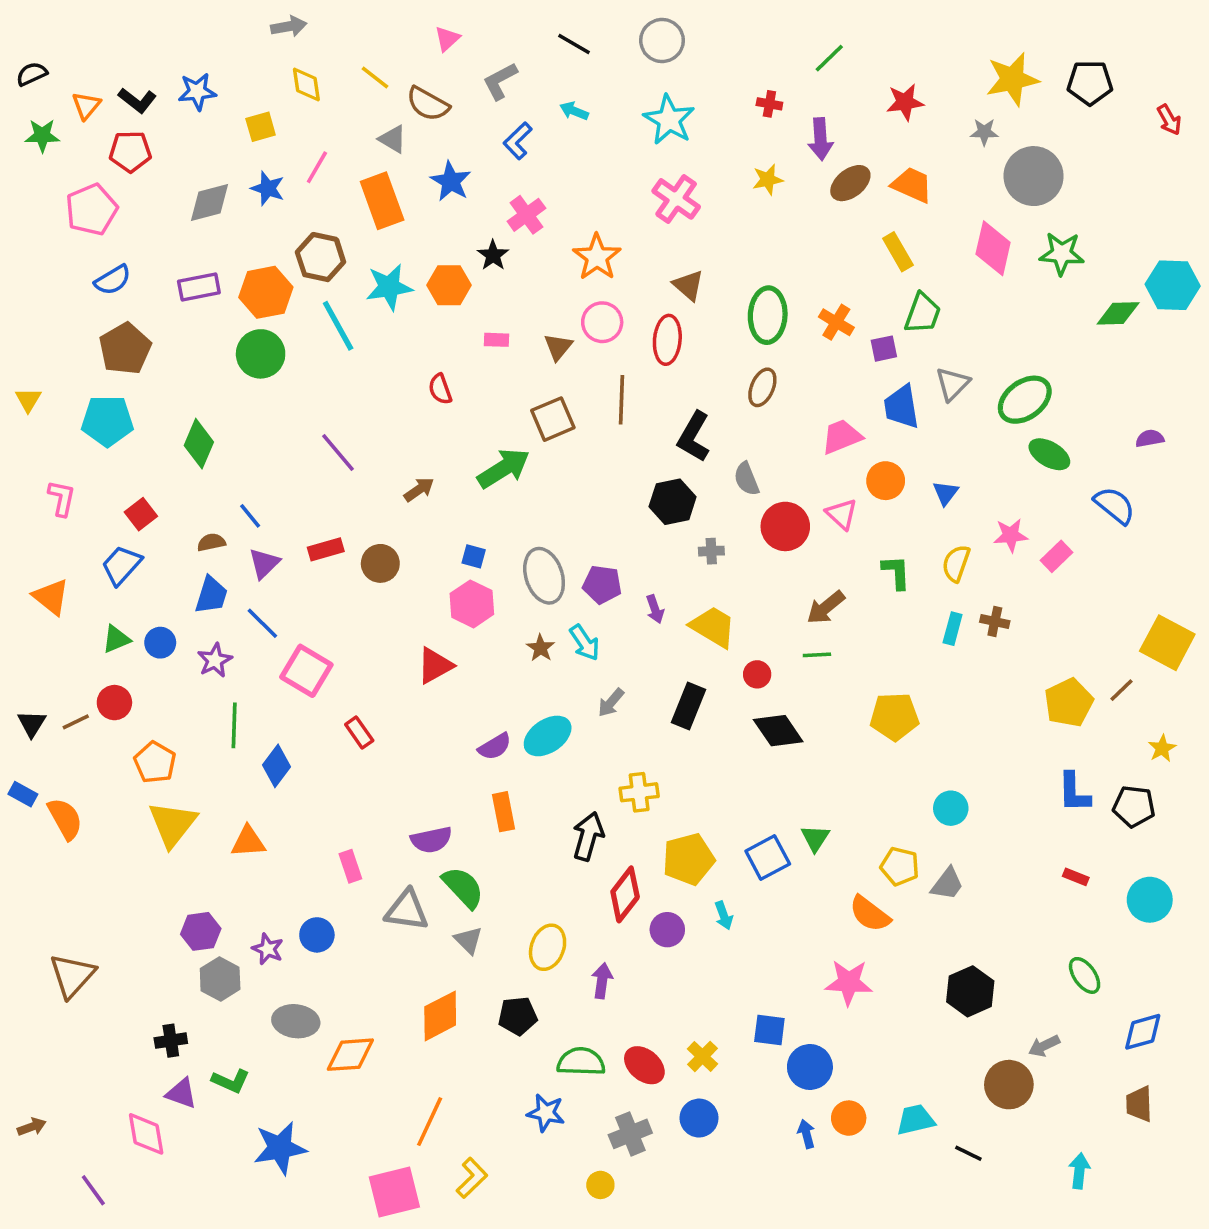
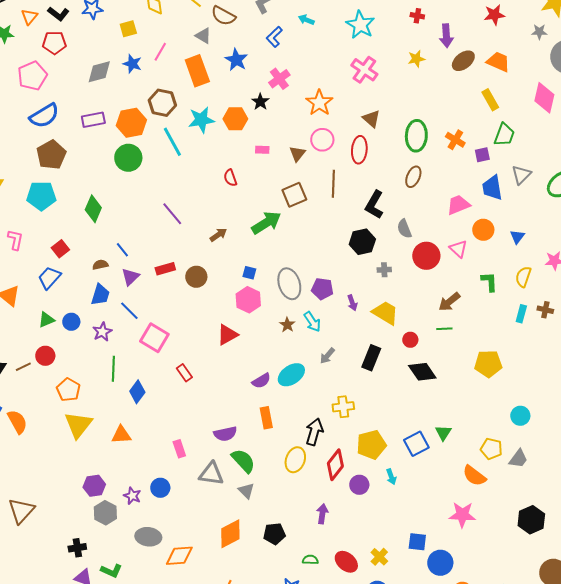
blue semicircle: (113, 280) -> (44, 116), size x1.4
yellow ellipse: (548, 947) -> (295, 460), moved
green semicircle: (581, 1062) -> (310, 560), size x0.6

